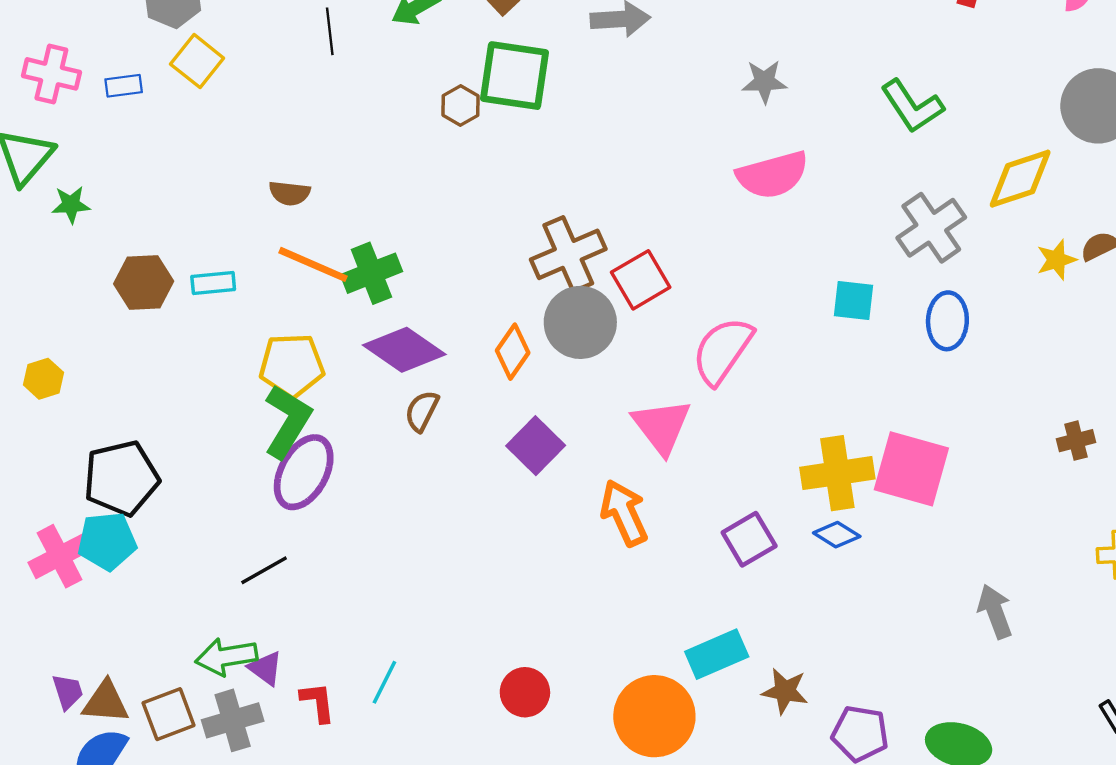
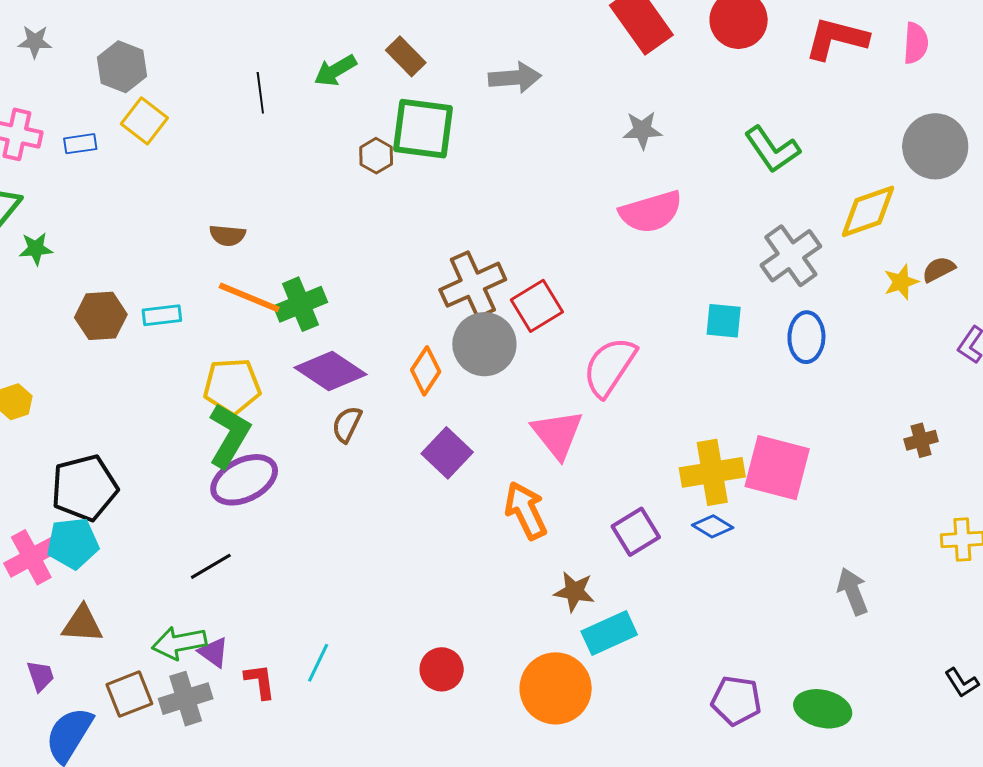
purple ellipse: (304, 472) -> (244, 480), turned 36
brown star: (785, 691) -> (574, 592), moved
brown triangle: (106, 702) -> (82, 624), moved

